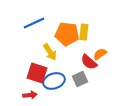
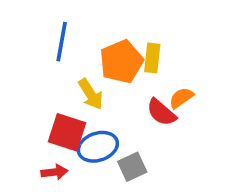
blue line: (34, 23) -> (62, 42), turned -55
orange pentagon: (67, 34) -> (121, 62), turned -30
gray square: (80, 79) -> (132, 167), moved

